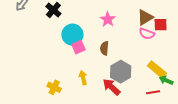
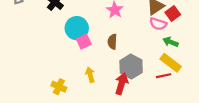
red square: (161, 25) -> (173, 13), turned -32
green arrow: (166, 80) -> (170, 42), moved
red arrow: (111, 87) -> (122, 84), turned 66
red line: (153, 92) -> (164, 76), moved

